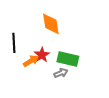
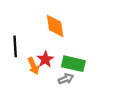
orange arrow: (31, 61) -> (33, 66), turned 98

